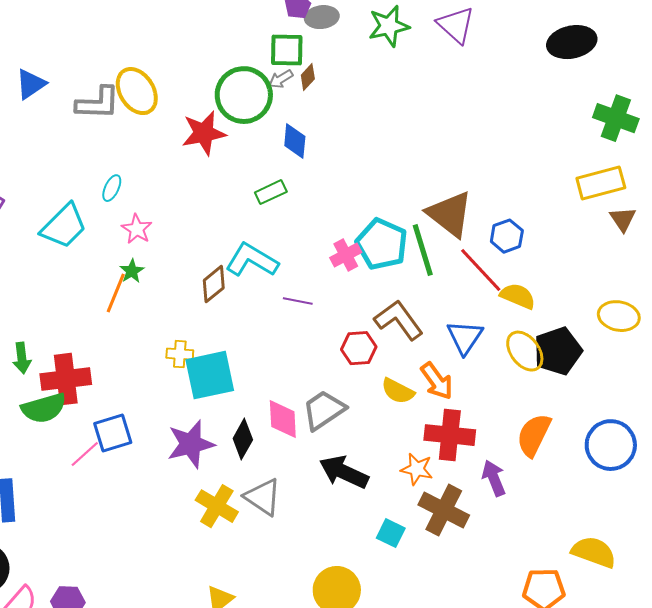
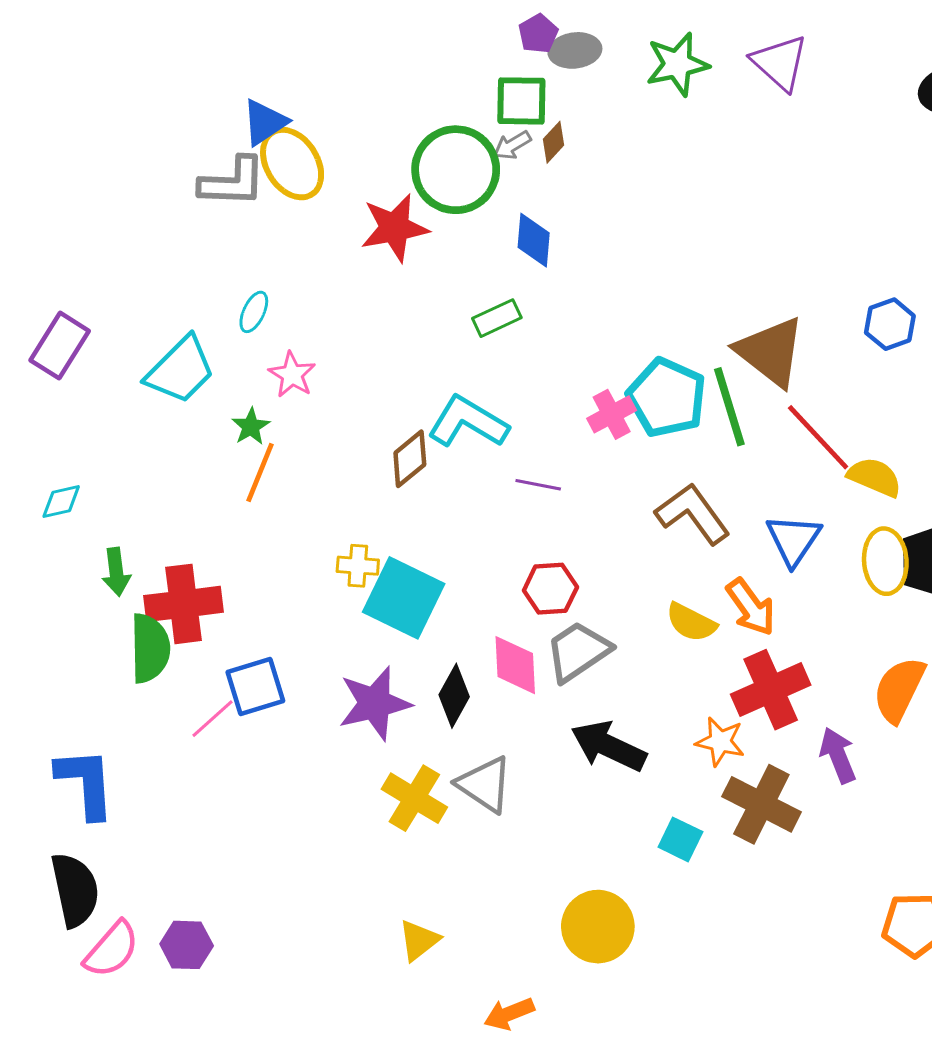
blue triangle: (31, 84) -> (265, 122), moved
blue hexagon: (507, 236) -> (890, 324), moved
green star: (132, 271) -> (251, 427), moved
red hexagon: (359, 348) -> (550, 589), moved
yellow ellipse: (525, 351) -> (885, 561), turned 33
cyan square: (210, 375) -> (404, 598), turned 38
green semicircle: (44, 408) -> (150, 648), turned -75
red cross: (450, 435) -> (771, 690), turned -30

